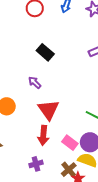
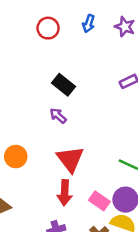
purple arrow: (35, 83) -> (58, 116), moved

